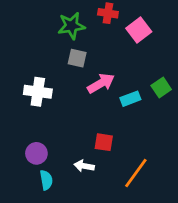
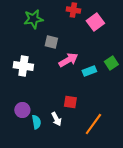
green star: (71, 26) -> (33, 19), moved
white arrow: (84, 166) -> (56, 119), turned -128
cyan semicircle: (46, 180) -> (36, 122), moved

